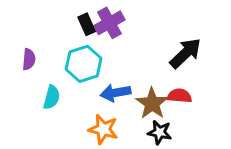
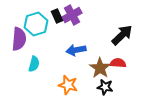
purple semicircle: (29, 59) -> (19, 39), size x1.6
cyan hexagon: (84, 64) -> (36, 24), moved
blue arrow: (116, 93) -> (76, 50), moved

